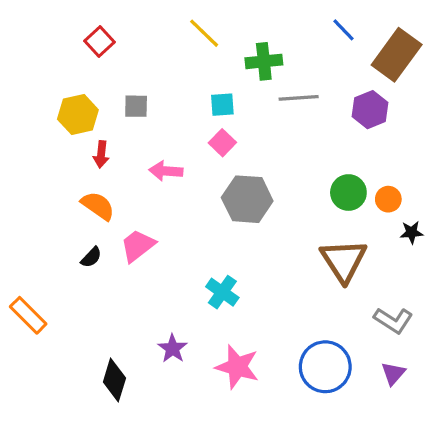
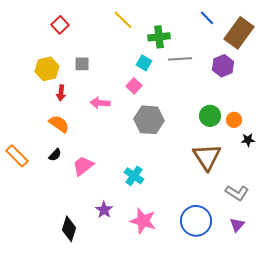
cyan square: (222, 105) -> (144, 63), moved, turned 35
pink trapezoid: (138, 246) -> (83, 166), moved
orange rectangle: (28, 315) -> (17, 156), moved

